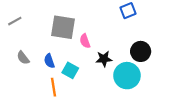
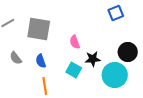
gray square: (63, 27) -> (39, 29), moved
cyan square: (70, 70) -> (74, 70), moved

